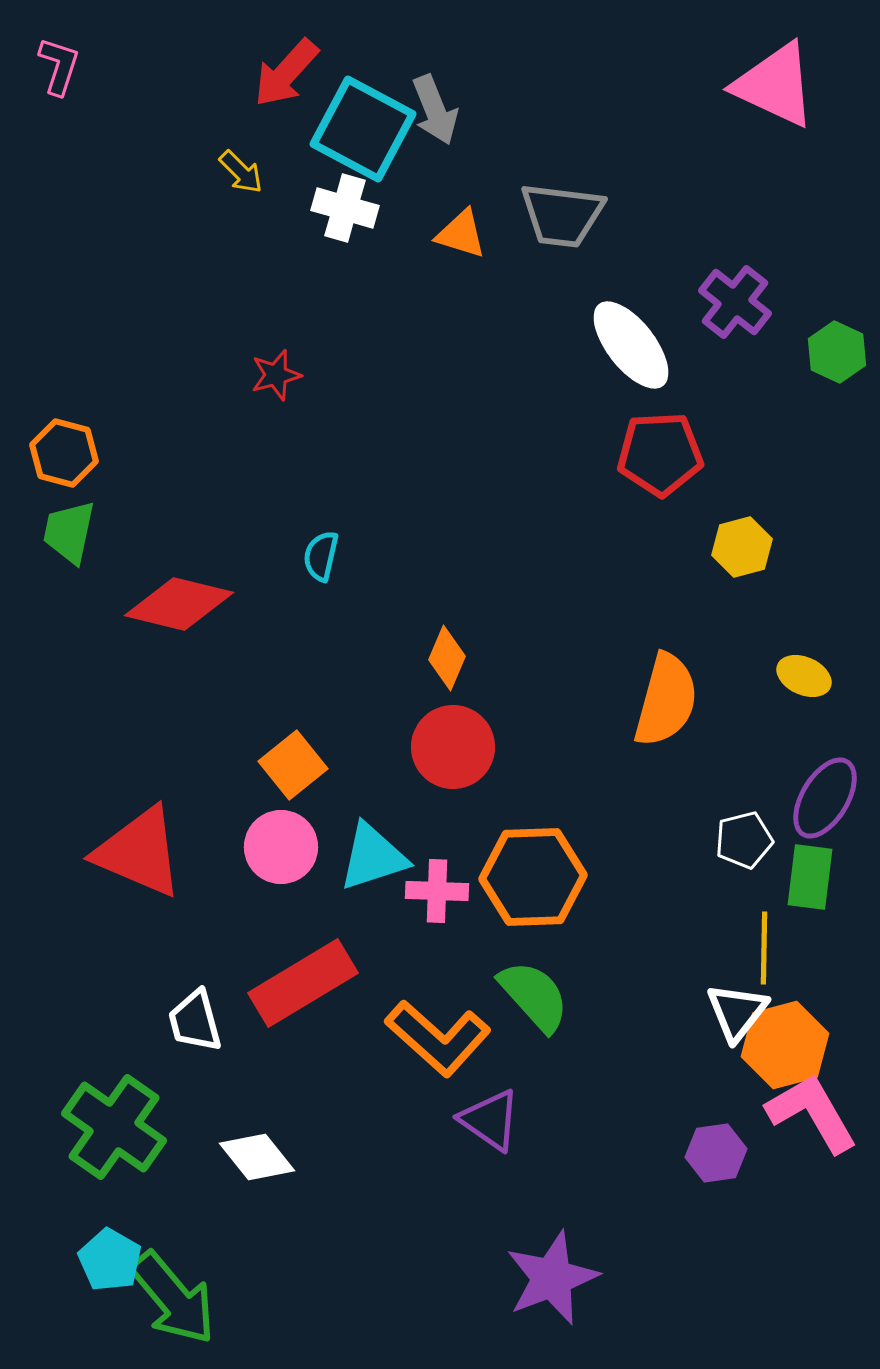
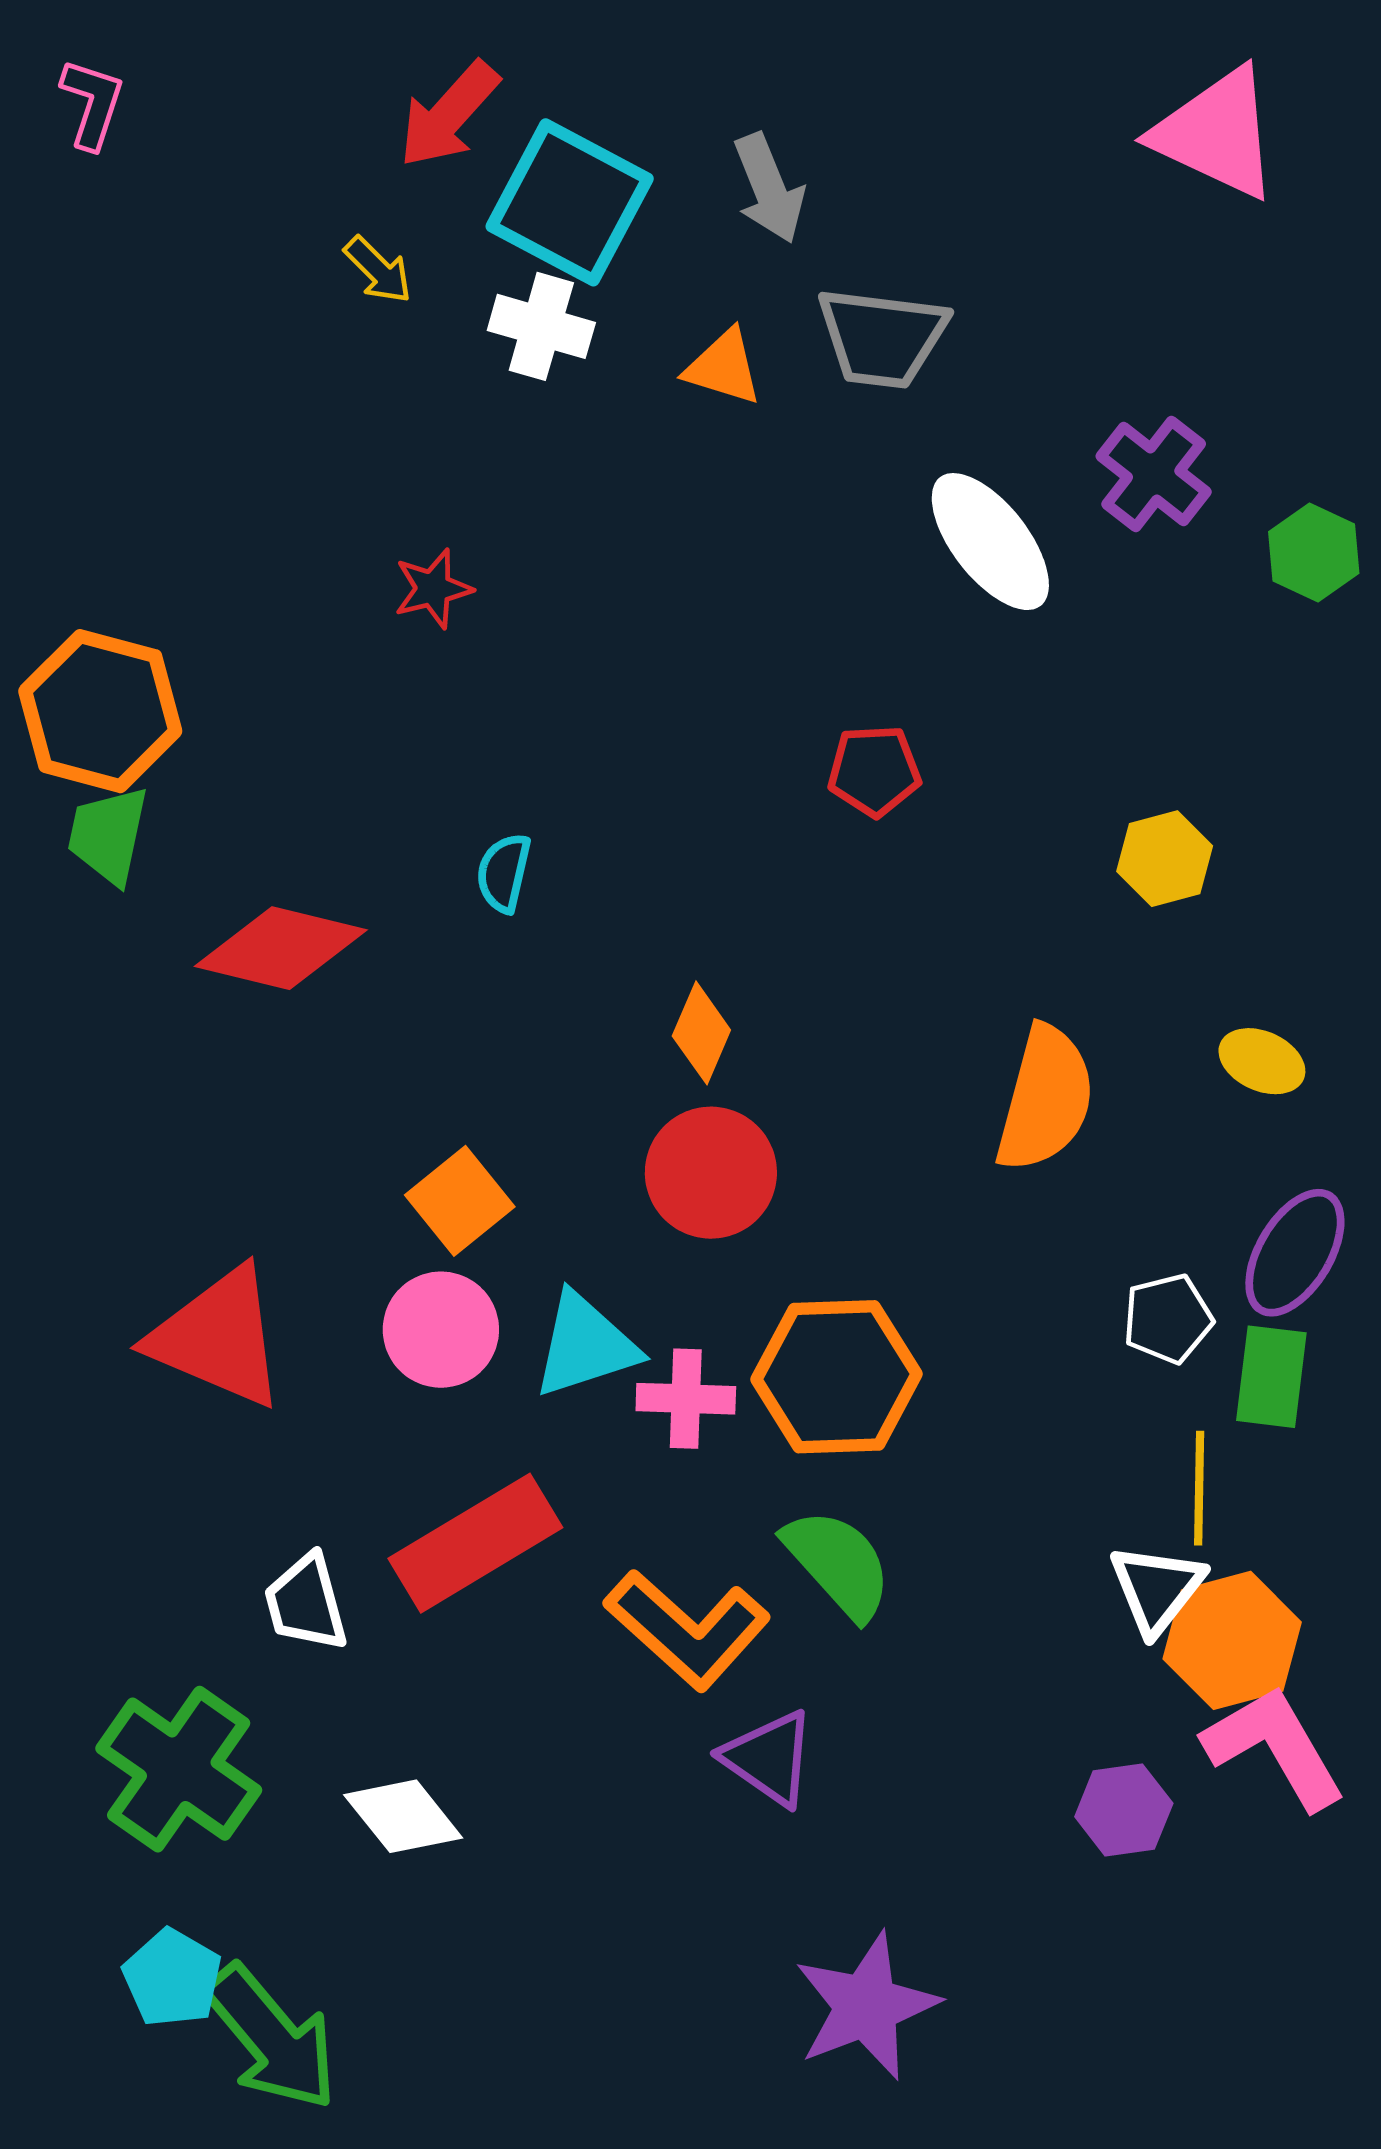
gray arrow: (435, 110) -> (769, 188), moved
orange hexagon: (64, 453) -> (100, 711), size x1.5
red pentagon: (660, 454) -> (874, 771), moved, size x0.7

